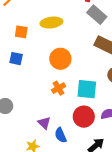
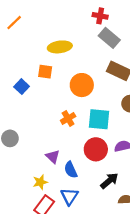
orange square: (21, 32) -> (45, 72), moved
blue square: (16, 59) -> (22, 87), turned 32
orange circle: (60, 59) -> (82, 85), moved

